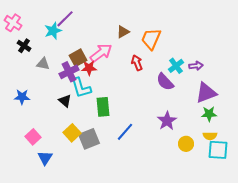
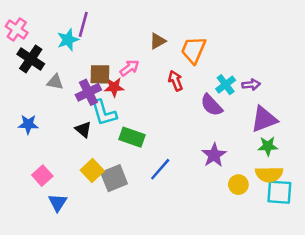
purple line: (65, 19) -> (83, 24), turned -30
black cross: (24, 46) -> (31, 59), size x1.5
pink arrow: (101, 53) -> (129, 68), size x0.7
brown square: (78, 58) -> (100, 74), turned 30
green rectangle: (103, 107) -> (132, 137), turned -66
yellow semicircle: (210, 136) -> (269, 174), size x1.5

